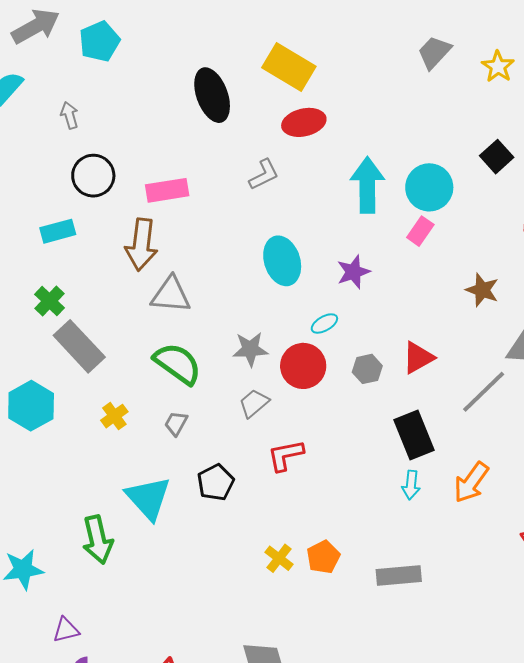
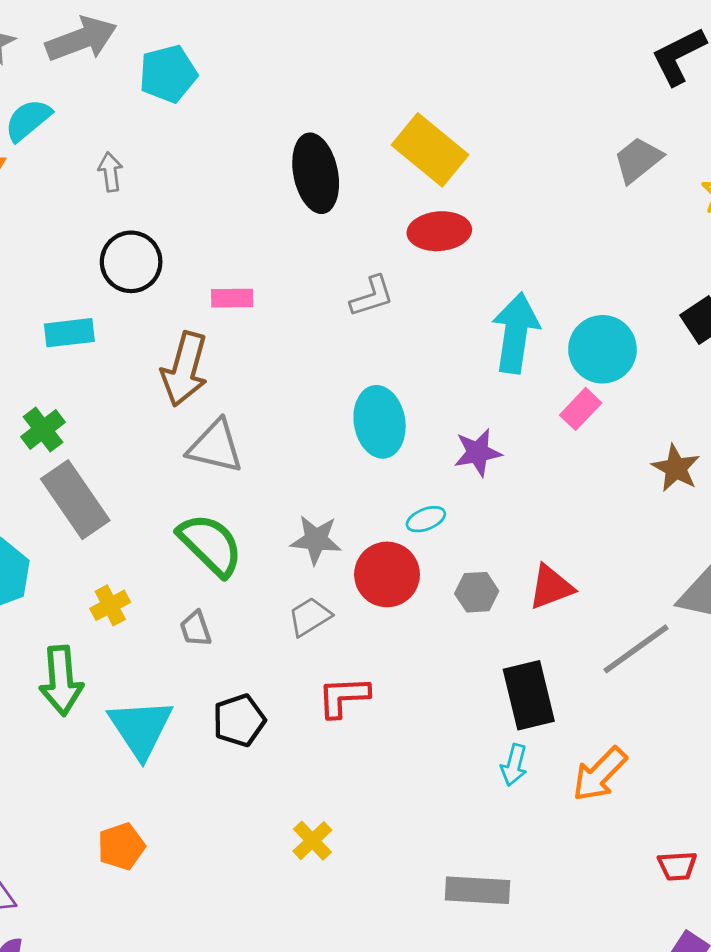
pink rectangle: (167, 190) -> (232, 298), size x0.7
brown star: (482, 290) -> (676, 468), moved
gray trapezoid: (176, 423) -> (196, 629), turned -56
green arrow: (98, 540) -> (61, 681), moved
orange pentagon: (323, 557) -> (121, 846), moved

